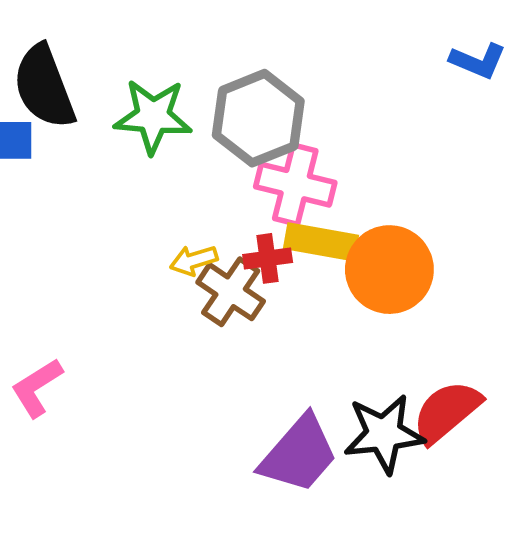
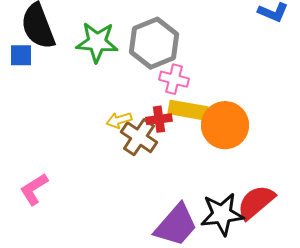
pink cross: (295, 185) -> (174, 79), size x0.7

